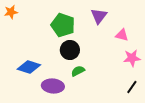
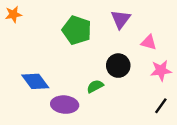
black circle: (70, 50) -> (118, 66), moved
blue diamond: (29, 67) -> (35, 81), turned 35

